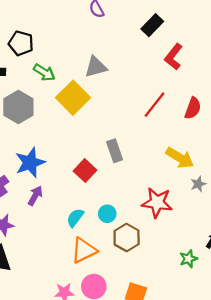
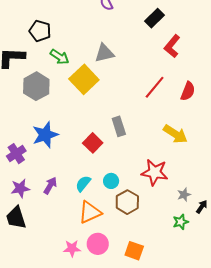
gray star: (198, 184) -> (184, 195), moved
purple arrow: (35, 196) -> (50, 186), moved

